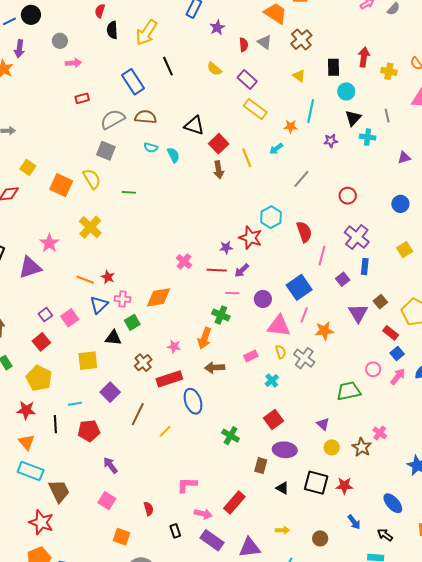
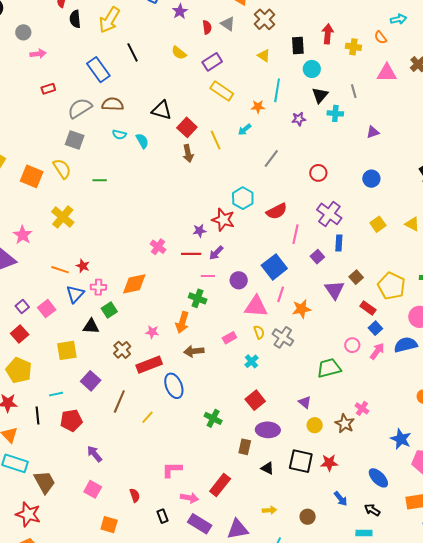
purple rectangle: (247, 80) -> (212, 62), turned -72
red semicircle: (304, 232) -> (277, 211), turned 85

